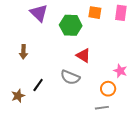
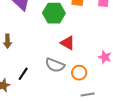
orange circle: (108, 89) -> (79, 73), moved

